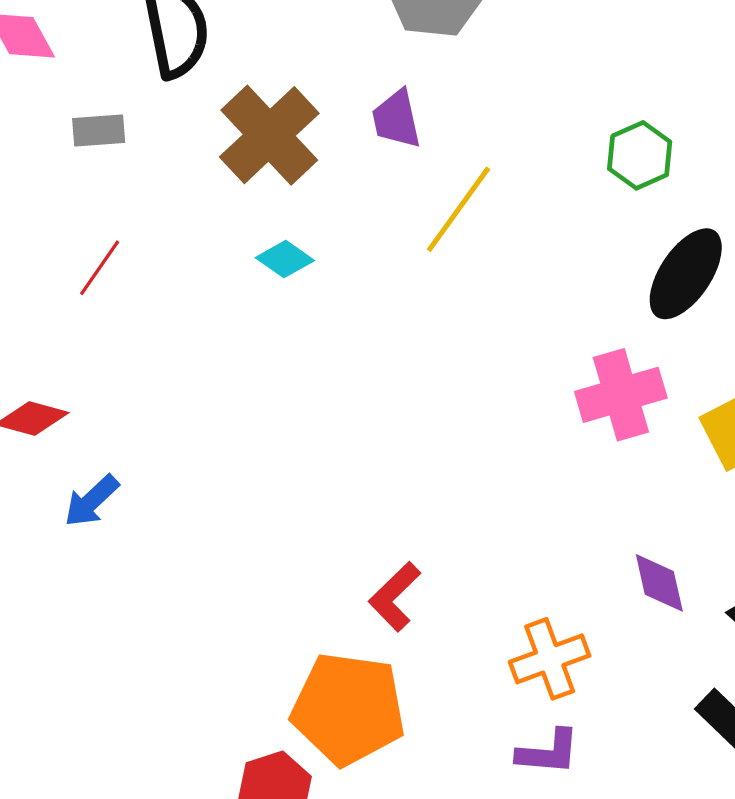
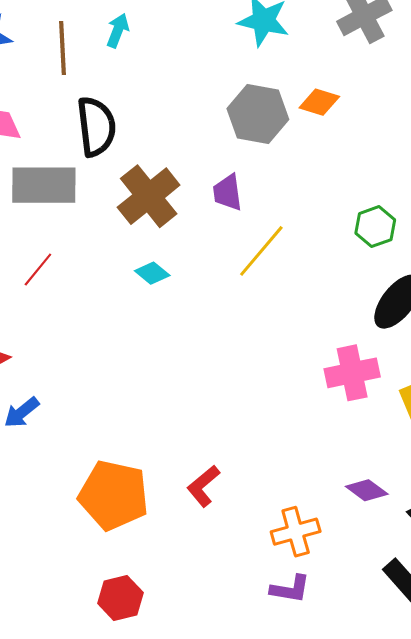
gray rectangle: (99, 131) -> (44, 185), size x2.0
purple diamond: (659, 583) -> (367, 490), turned -45
orange pentagon: (348, 709) -> (114, 495), moved

